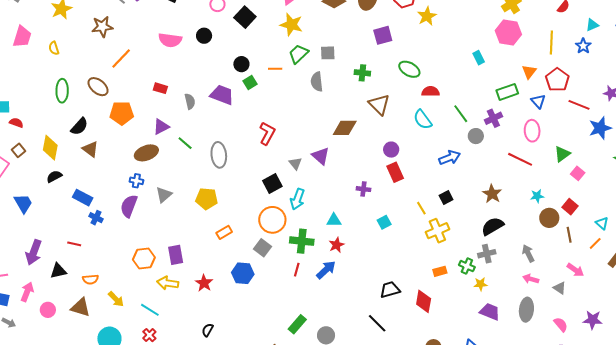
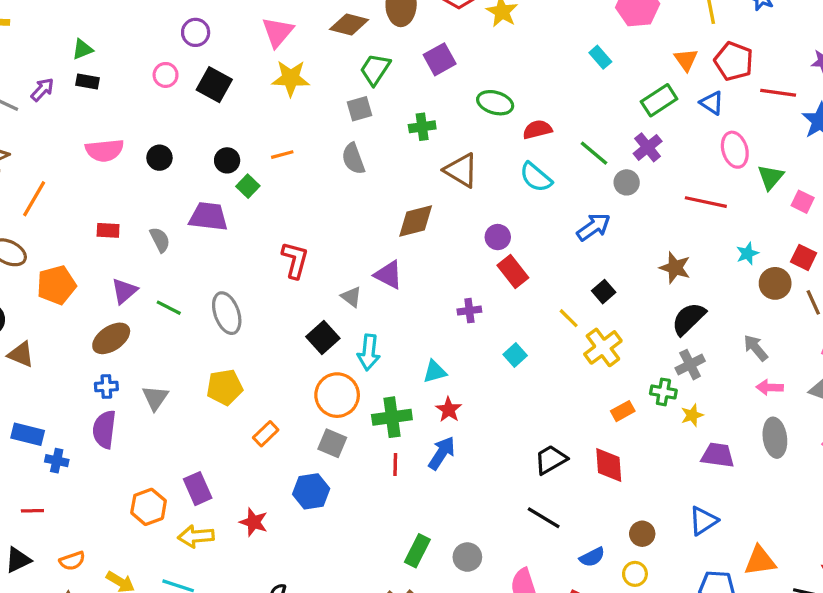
black circle: (204, 36) -> (159, 158), moved
green trapezoid: (298, 54) -> (375, 69), moved
pink ellipse: (532, 131) -> (735, 150), moved

